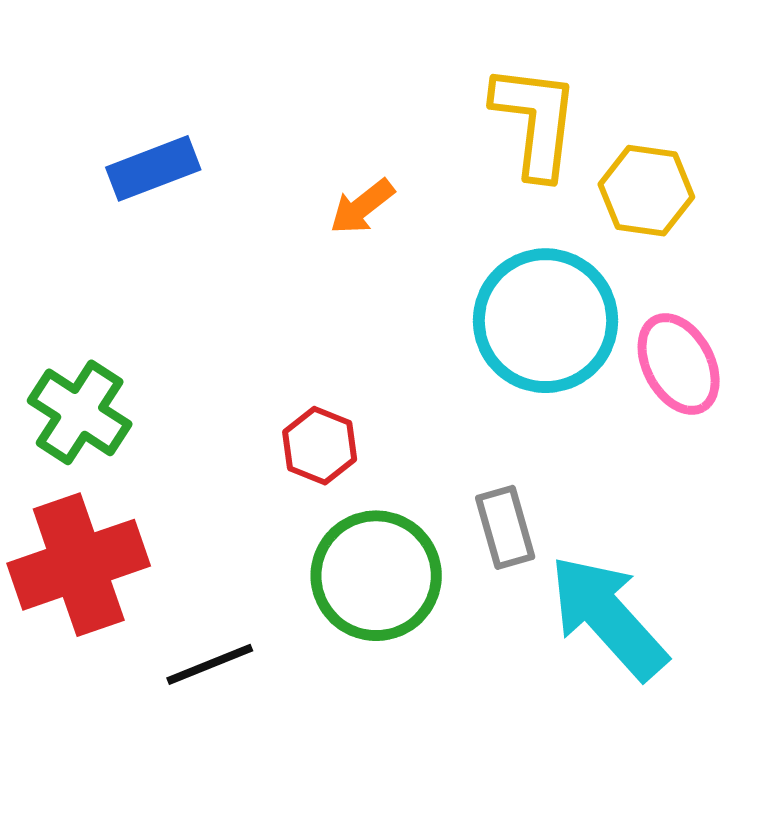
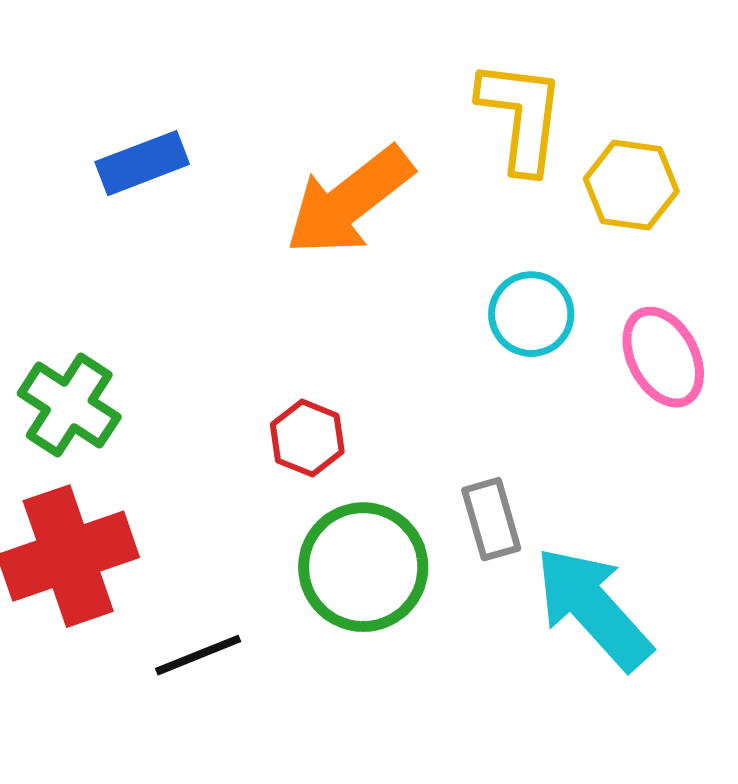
orange arrow: (362, 207) -> (349, 201), size x2.0
cyan circle: (545, 321) -> (531, 314), size x0.6

